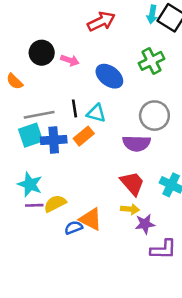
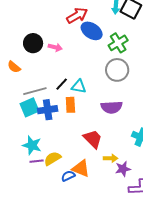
blue ellipse: (109, 76) -> (92, 31), moved
black line: (74, 108) -> (62, 84), turned 56
gray circle: (154, 116) -> (117, 70), moved
orange rectangle: (84, 136) -> (70, 105), turned -49
red trapezoid: (132, 183) -> (93, 139), moved

